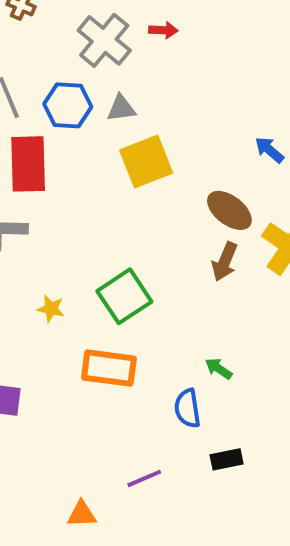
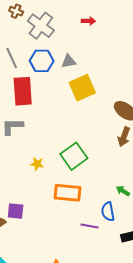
gray cross: (104, 40) -> (41, 26), moved
purple line: (144, 478) -> (90, 226), moved, turned 36

